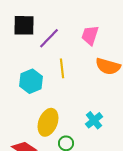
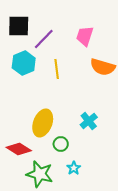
cyan hexagon: (31, 81) -> (24, 63), moved

